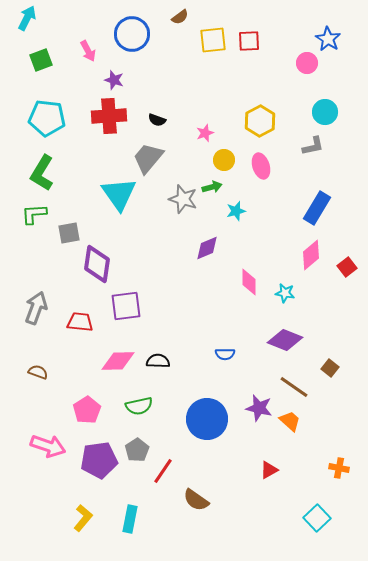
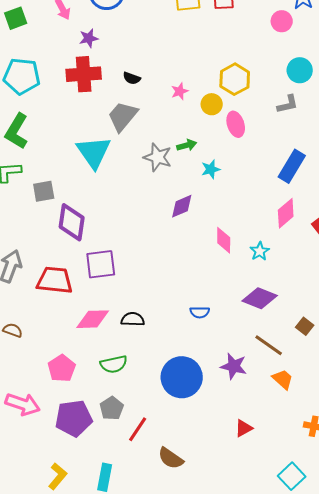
purple star: (114, 80) -> (89, 38), turned -30
yellow circle: (224, 160) -> (212, 104), moved
cyan star: (285, 293) -> (260, 251), turned 30
red trapezoid: (80, 322) -> (55, 280), size x1.4
orange trapezoid: (290, 421) -> (283, 379), moved

